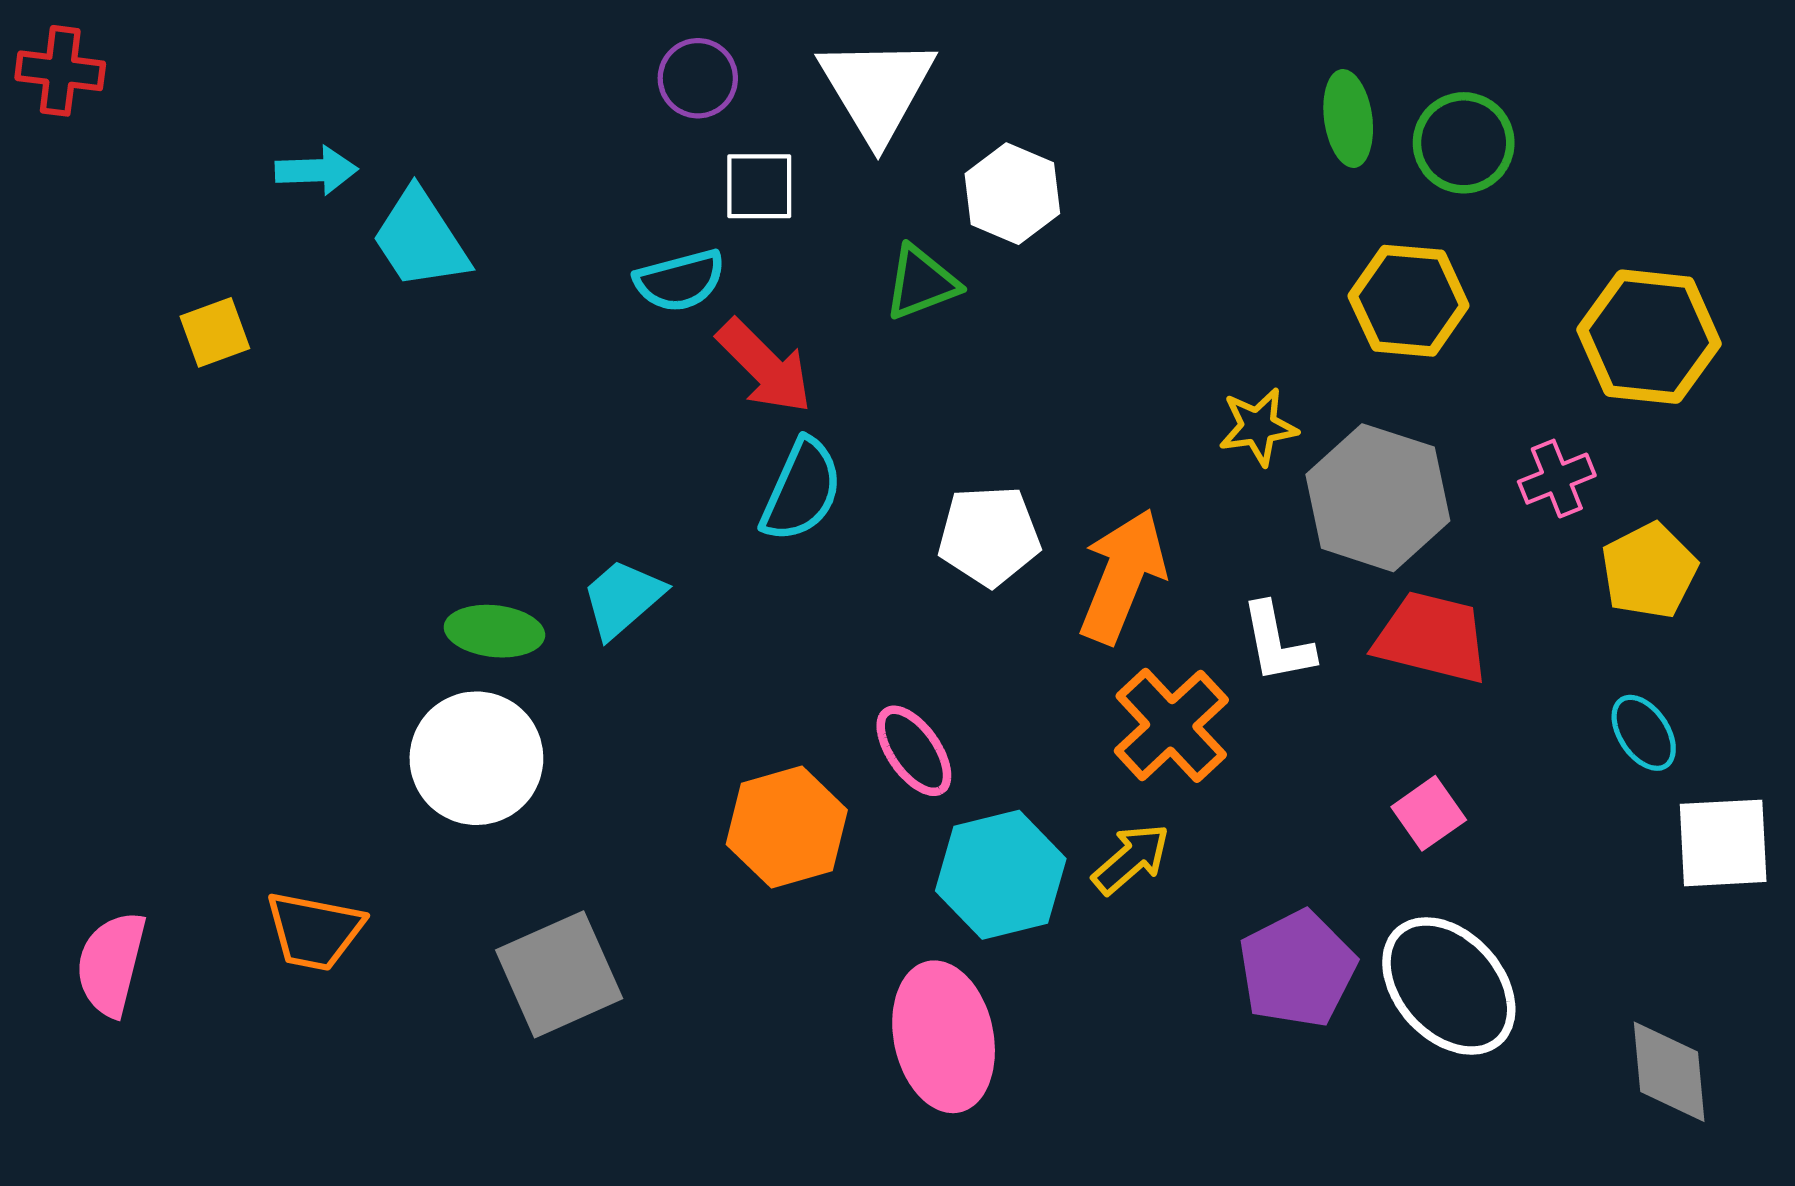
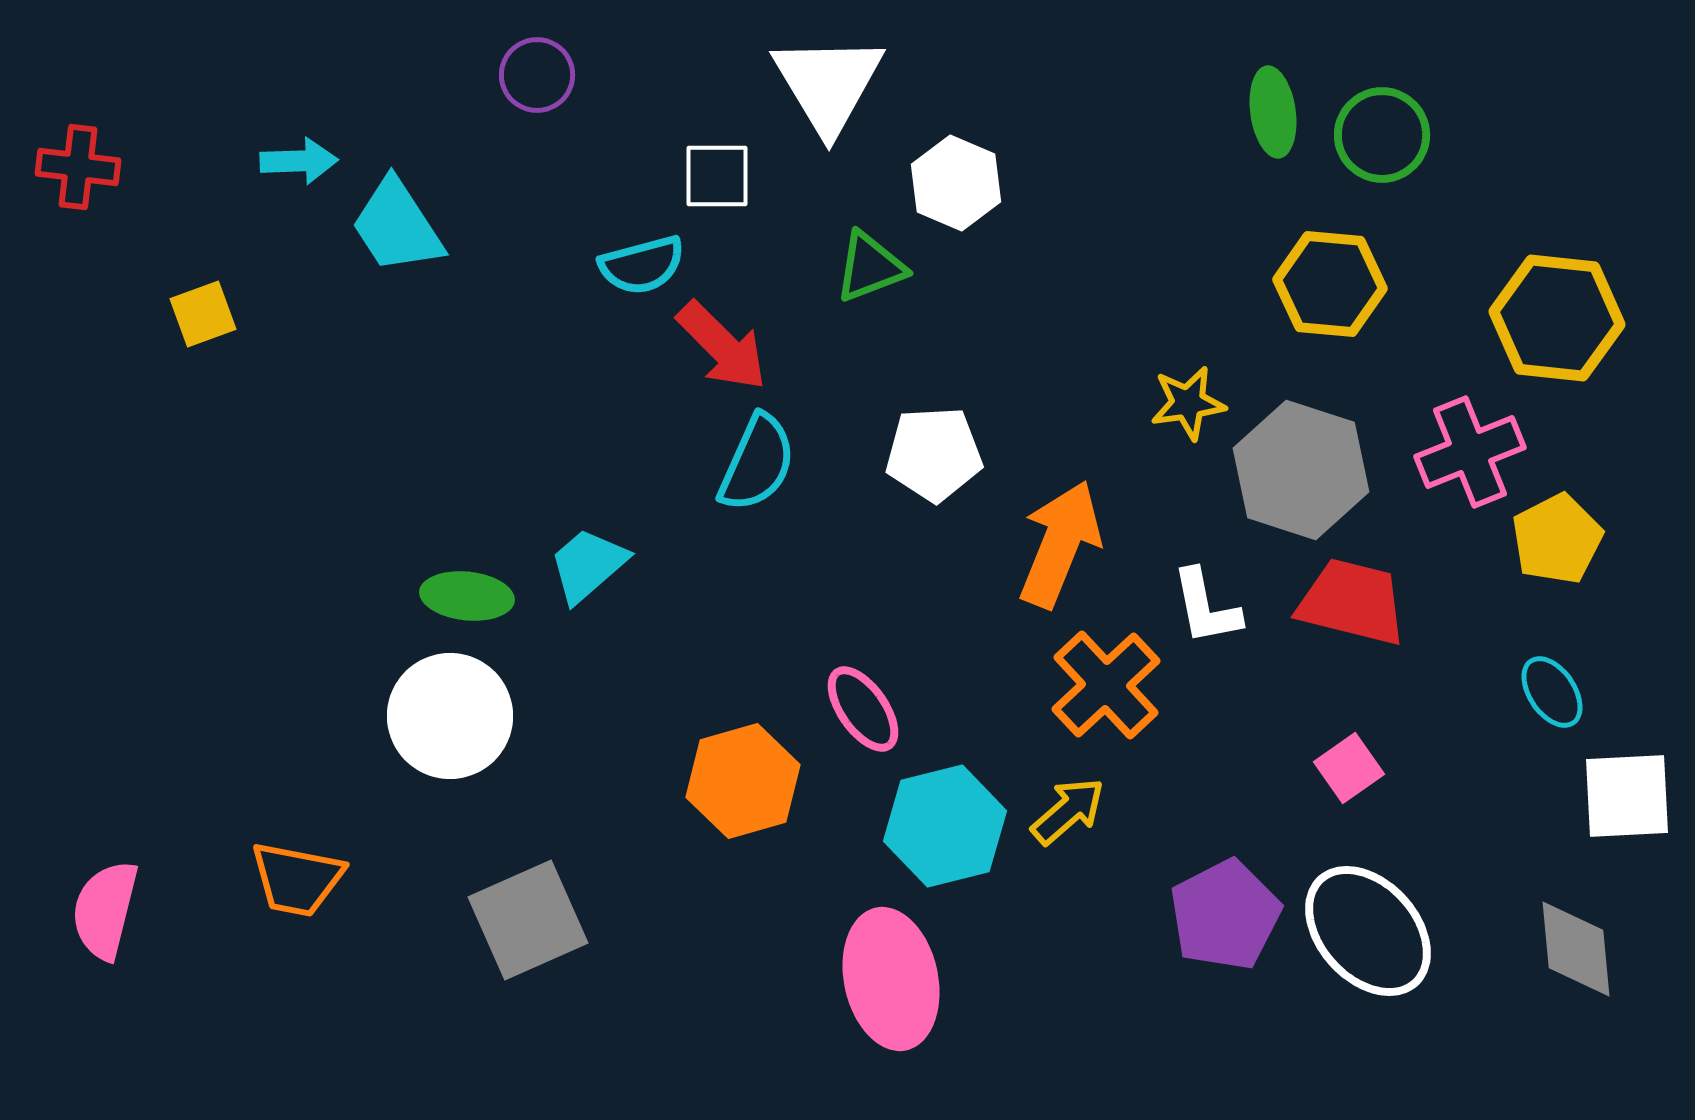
red cross: (60, 71) -> (78, 167), moved
purple circle: (698, 78) -> (537, 75), moved
pink cross: (1557, 479) -> (1470, 452), size x1.5
white pentagon: (989, 536) -> (934, 454), moved
gray diamond: (1669, 1072) -> (1576, 949), moved

